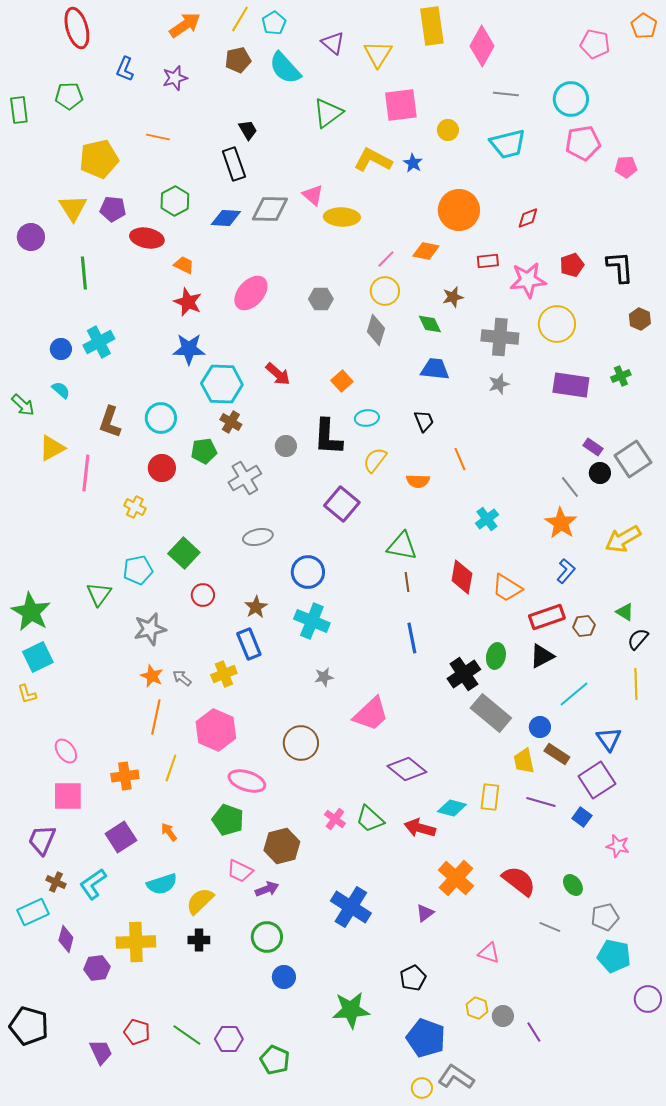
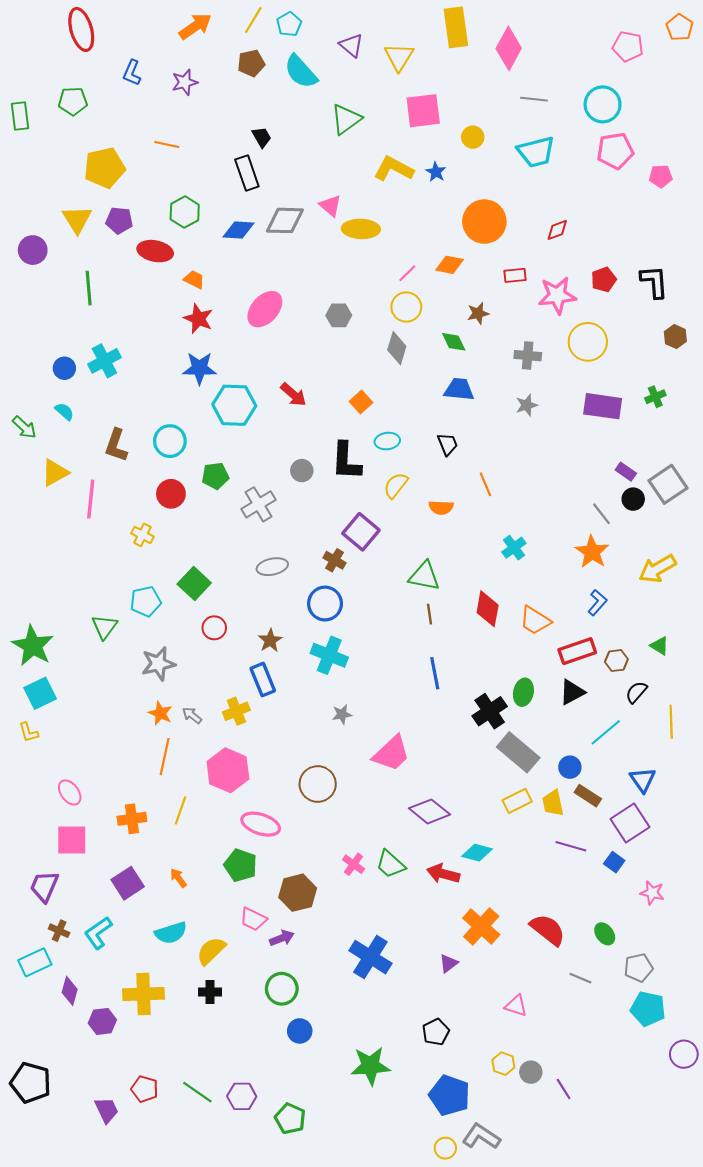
gray cross: (500, 337) -> (528, 356), size x0.7
brown cross: (231, 422) -> (335, 560), moved
black semicircle: (638, 639) -> (636, 692), moved
yellow rectangle: (490, 797) -> (517, 801), moved, turned 56

